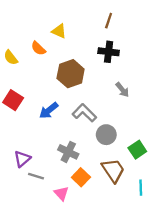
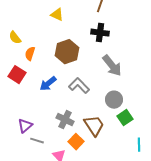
orange semicircle: (38, 48) -> (30, 54), moved, turned 64
gray arrow: (122, 90) -> (112, 66), size x1.6
gray circle: (106, 135) -> (114, 100), moved
brown trapezoid: (113, 170) -> (94, 126), moved
cyan line: (141, 188) -> (139, 145), moved

